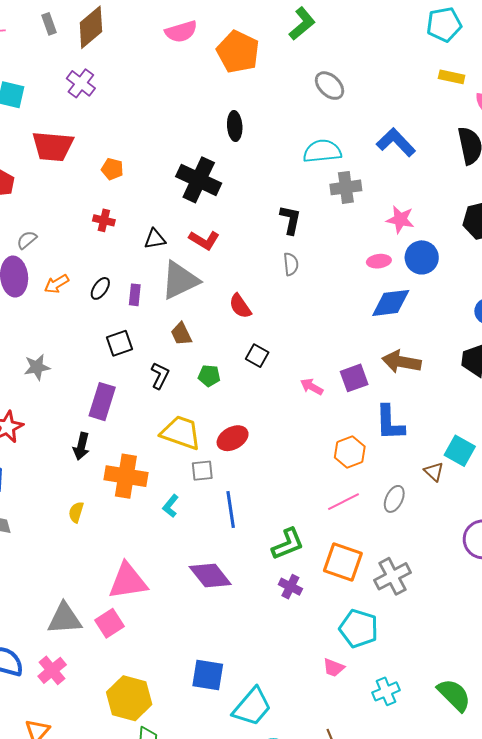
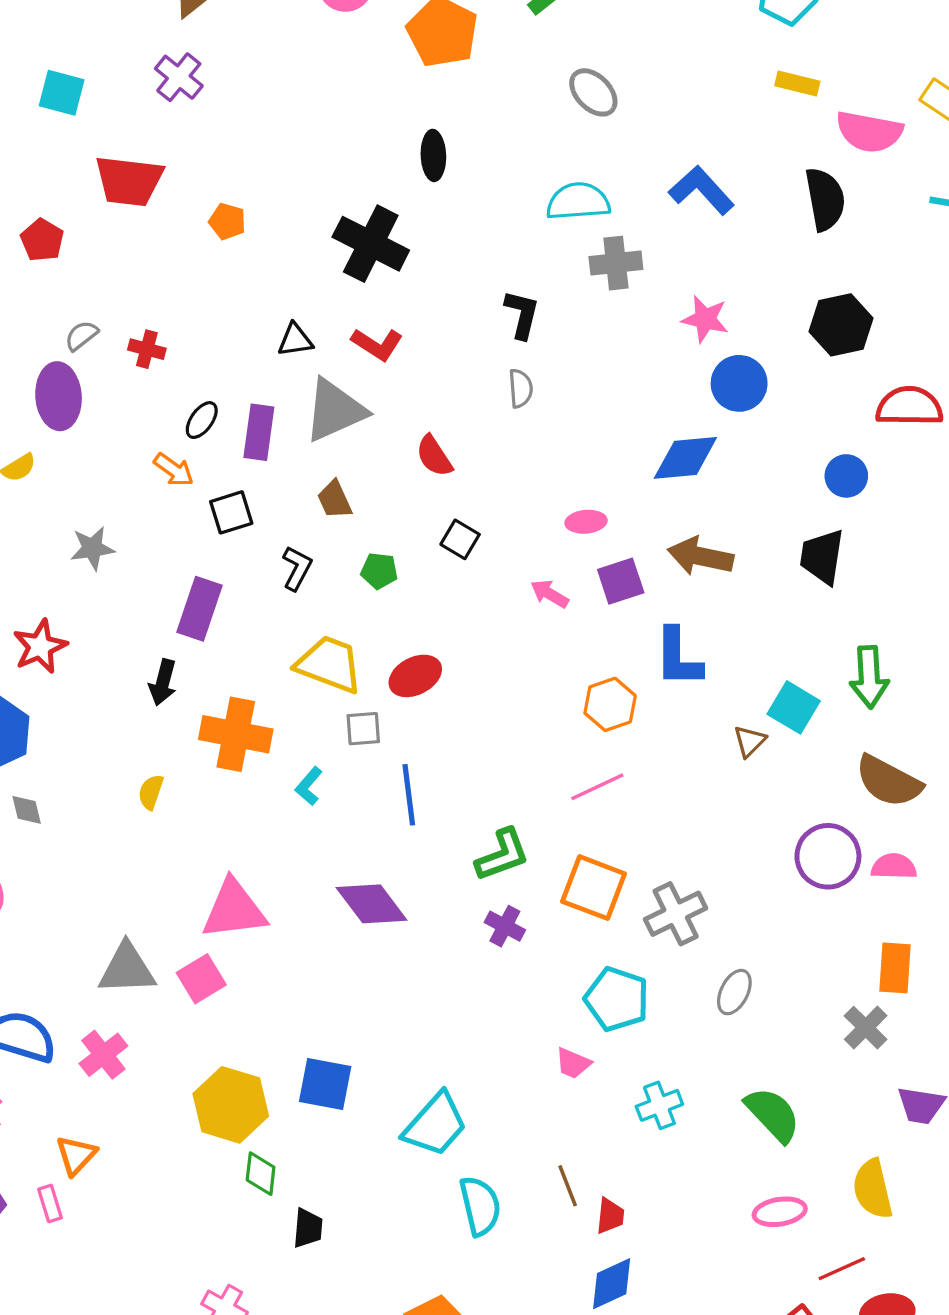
red cross: (104, 220) -> (147, 349), moved
pink ellipse: (379, 261) -> (586, 522), moved
orange arrow: (57, 284) -> (174, 470), moved, turned -115
purple rectangle: (135, 295) -> (259, 432), size x1.5
brown triangle: (434, 472) -> (750, 741), turned 30
gray ellipse: (394, 499) -> (734, 992), moved
blue square: (208, 675) -> (325, 1084), moved

